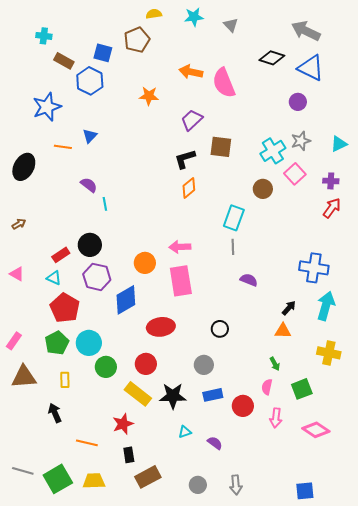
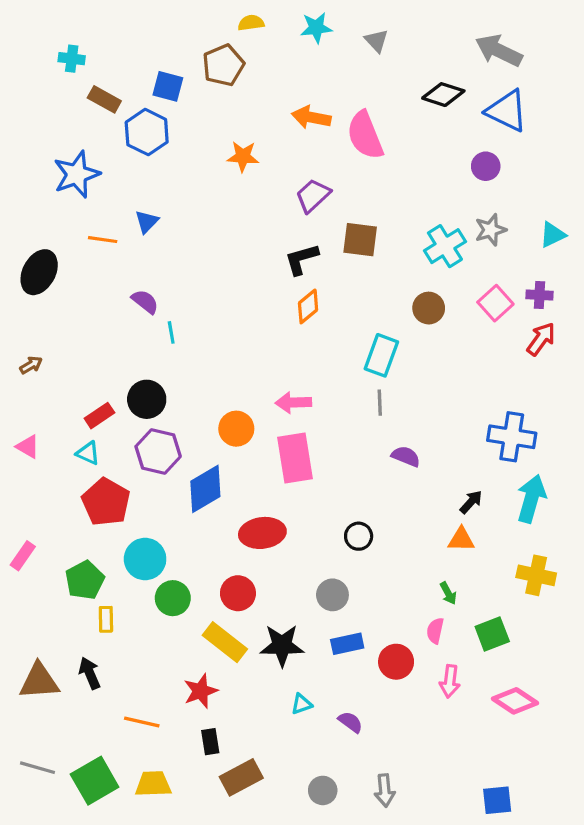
pink square: (295, 174) -> (495, 303), moved
green pentagon: (57, 343) -> (85, 580), moved
brown triangle: (24, 377) -> (39, 681), moved

